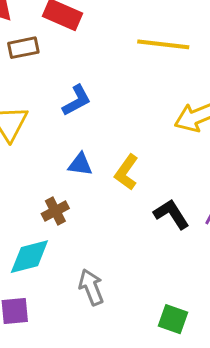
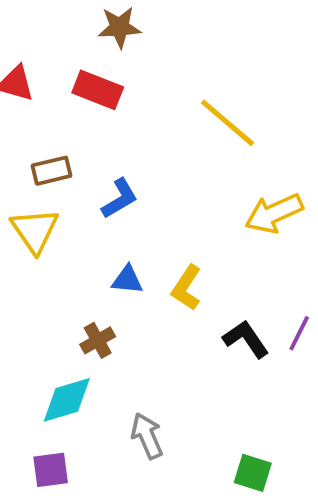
yellow line: (163, 44) -> (228, 123), turned 36
brown rectangle: (23, 48) -> (52, 171), moved

